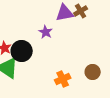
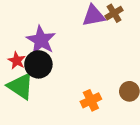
purple star: (46, 32) -> (41, 40), moved, size x1.6

